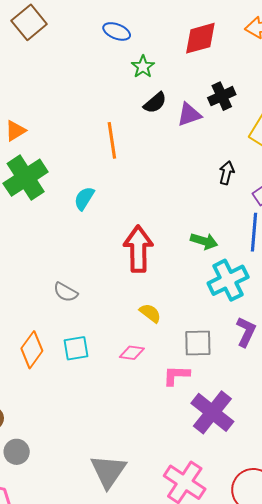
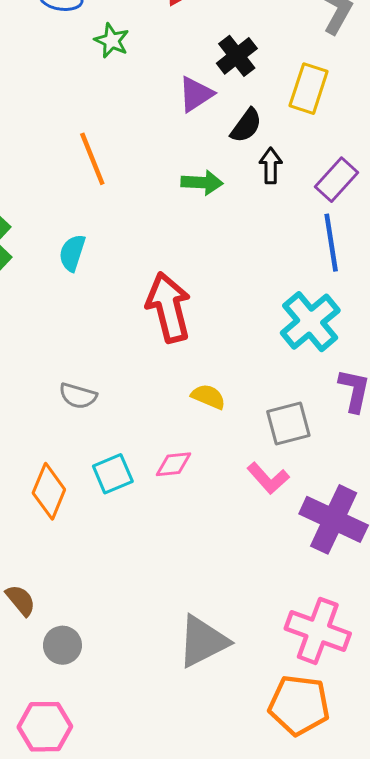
black semicircle: (155, 103) -> (246, 126), moved
green arrow: (204, 241) -> (202, 183), moved
pink diamond: (132, 353) -> (173, 464), moved
pink L-shape: (176, 375) -> (268, 478), turned -120
gray triangle: (108, 471) -> (203, 641), turned 42

